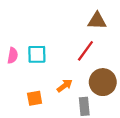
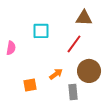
cyan square: (37, 54) -> (41, 31), moved

